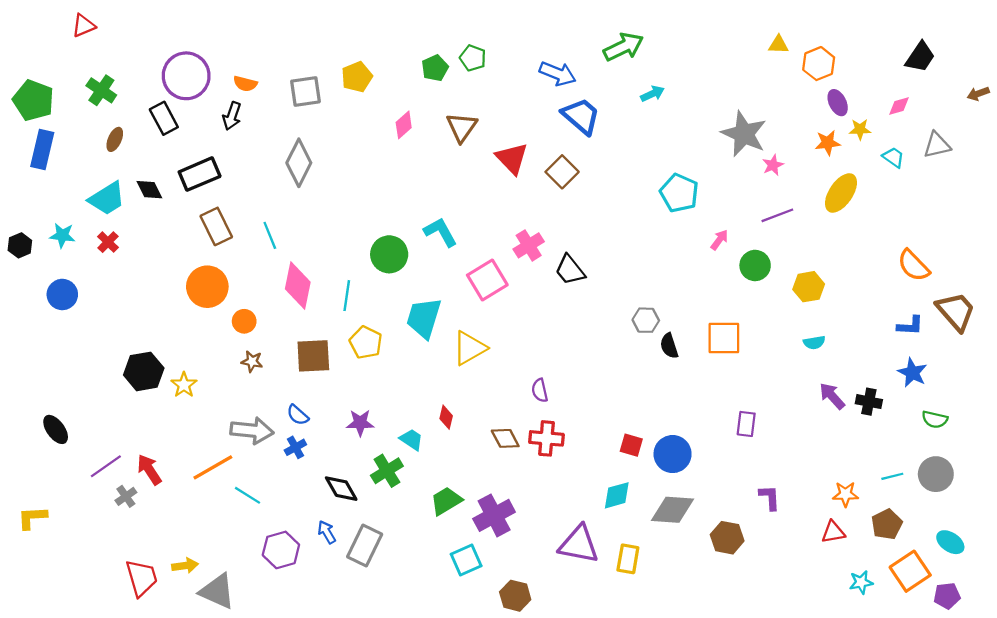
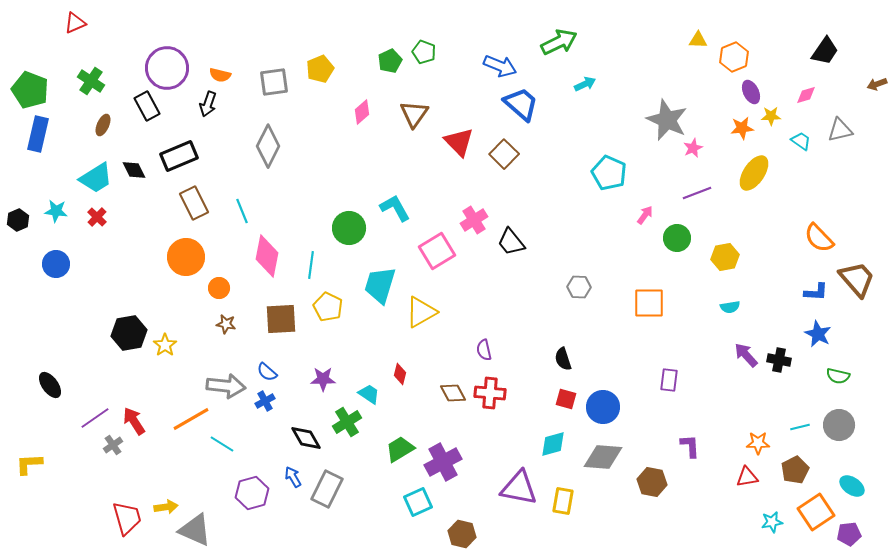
black semicircle: (669, 346) -> (563, 359), moved

